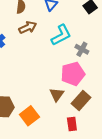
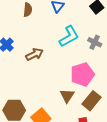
brown arrow: (28, 27) -> (34, 54), moved
gray cross: (82, 49) -> (95, 42), moved

